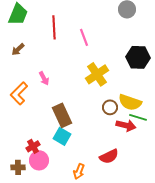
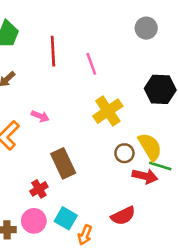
pink arrow: (44, 78) -> (40, 116), turned -40
yellow semicircle: (130, 102) -> (150, 147), turned -140
cyan square: (62, 136) -> (66, 218), moved
red cross: (33, 146) -> (39, 189), moved

